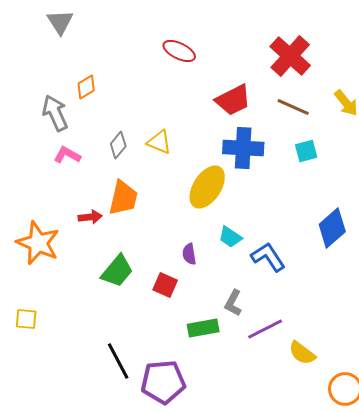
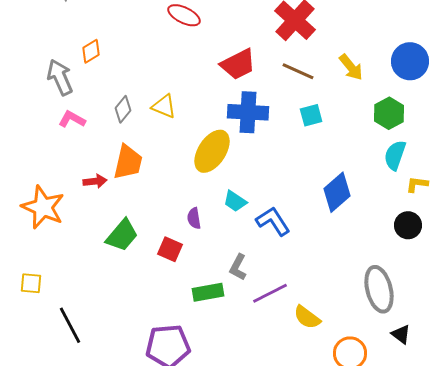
black line: (118, 361) -> (70, 325), moved

